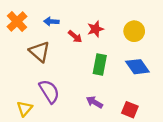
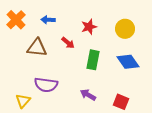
red arrow: (75, 37) -> (68, 43), moved
brown triangle: (40, 52) -> (37, 48), turned -35
purple semicircle: (49, 91) -> (46, 85), turned 130

